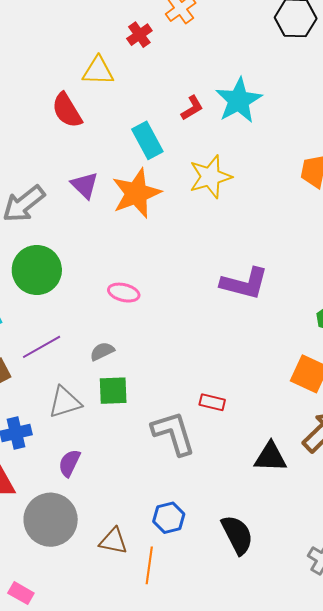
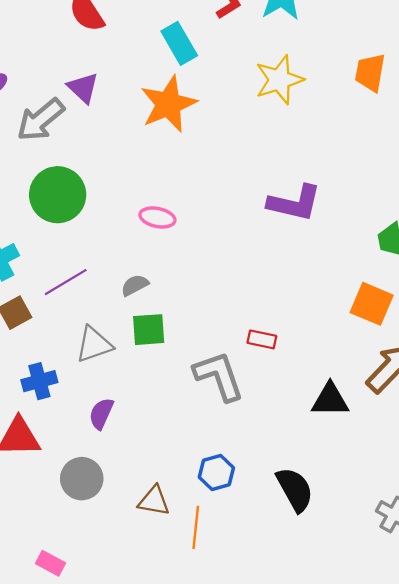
yellow star: (210, 177) -> (279, 80), moved
purple triangle: (85, 185) -> (83, 88), moved
gray circle: (51, 520) -> (82, 479), size x0.7

